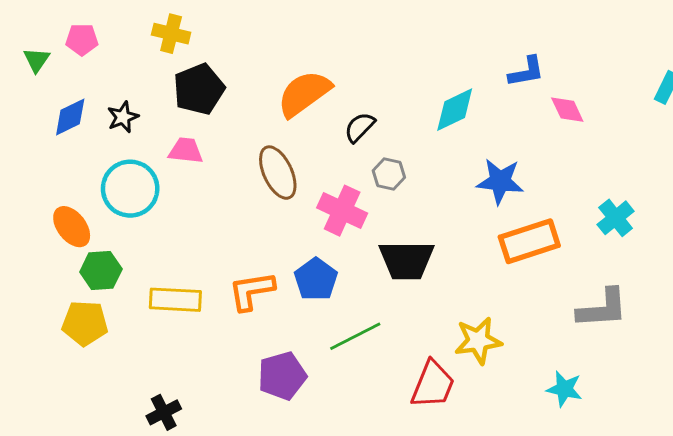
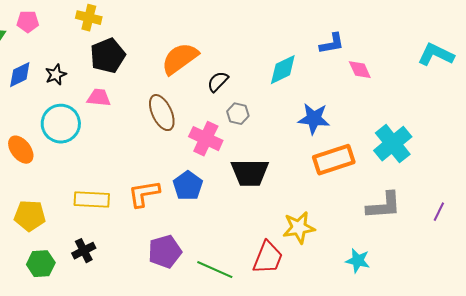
cyan cross: (616, 218) -> (393, 144), size x1.5
green hexagon: (101, 270) -> (41, 264), moved
green line: (355, 336) -> (215, 270), moved, turned 51
black cross: (164, 412) -> (84, 251), moved

